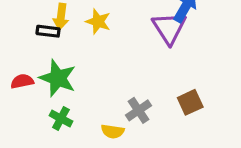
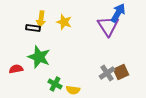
red semicircle: (22, 81) -> (16, 69), moved
gray cross: (139, 110) -> (107, 73), moved
green cross: (61, 118) -> (55, 84), moved

